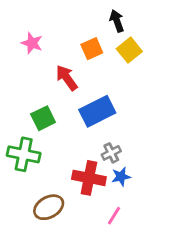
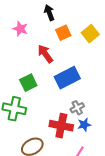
black arrow: (117, 21) -> (49, 13), moved

